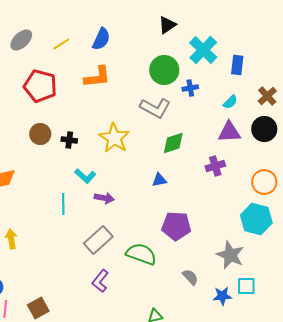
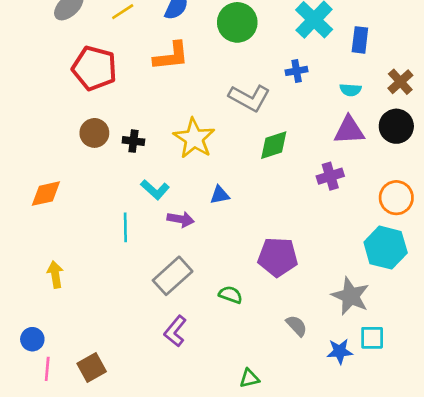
green circle: (164, 70) -> (237, 22), moved
cyan semicircle: (230, 102) -> (350, 90), turned 49
blue triangle: (159, 180) -> (220, 195), moved
green semicircle: (141, 254) -> (231, 295), size x0.6

